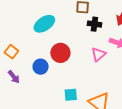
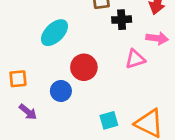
orange square: (11, 52) -> (18, 79), turned -32
pink triangle: (98, 54) -> (135, 59), turned 35

